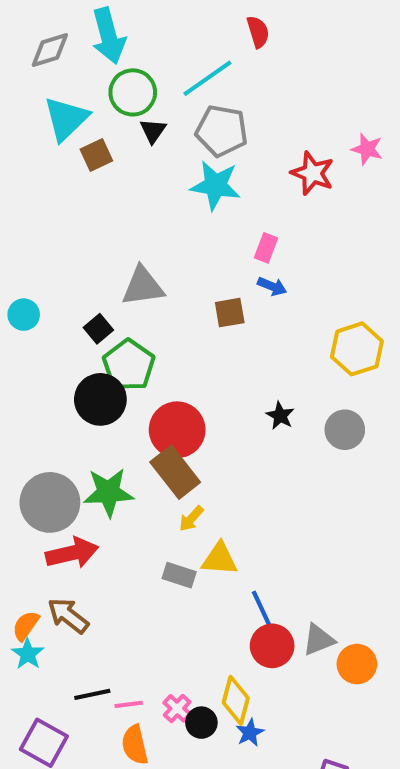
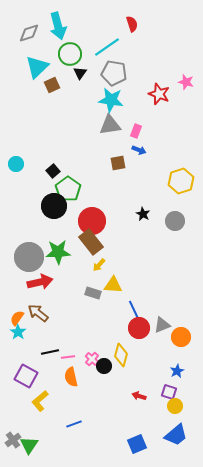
gray triangle: (143, 286) -> (110, 125), moved
blue star: (250, 733) -> (177, 371), moved

